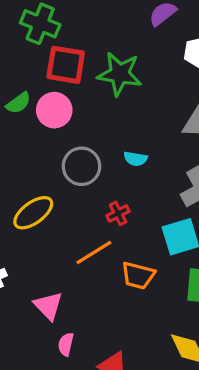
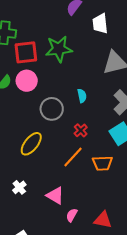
cyan semicircle: (136, 159) -> (82, 96), turned -96
pink semicircle: (66, 344) -> (72, 215), turned 32

